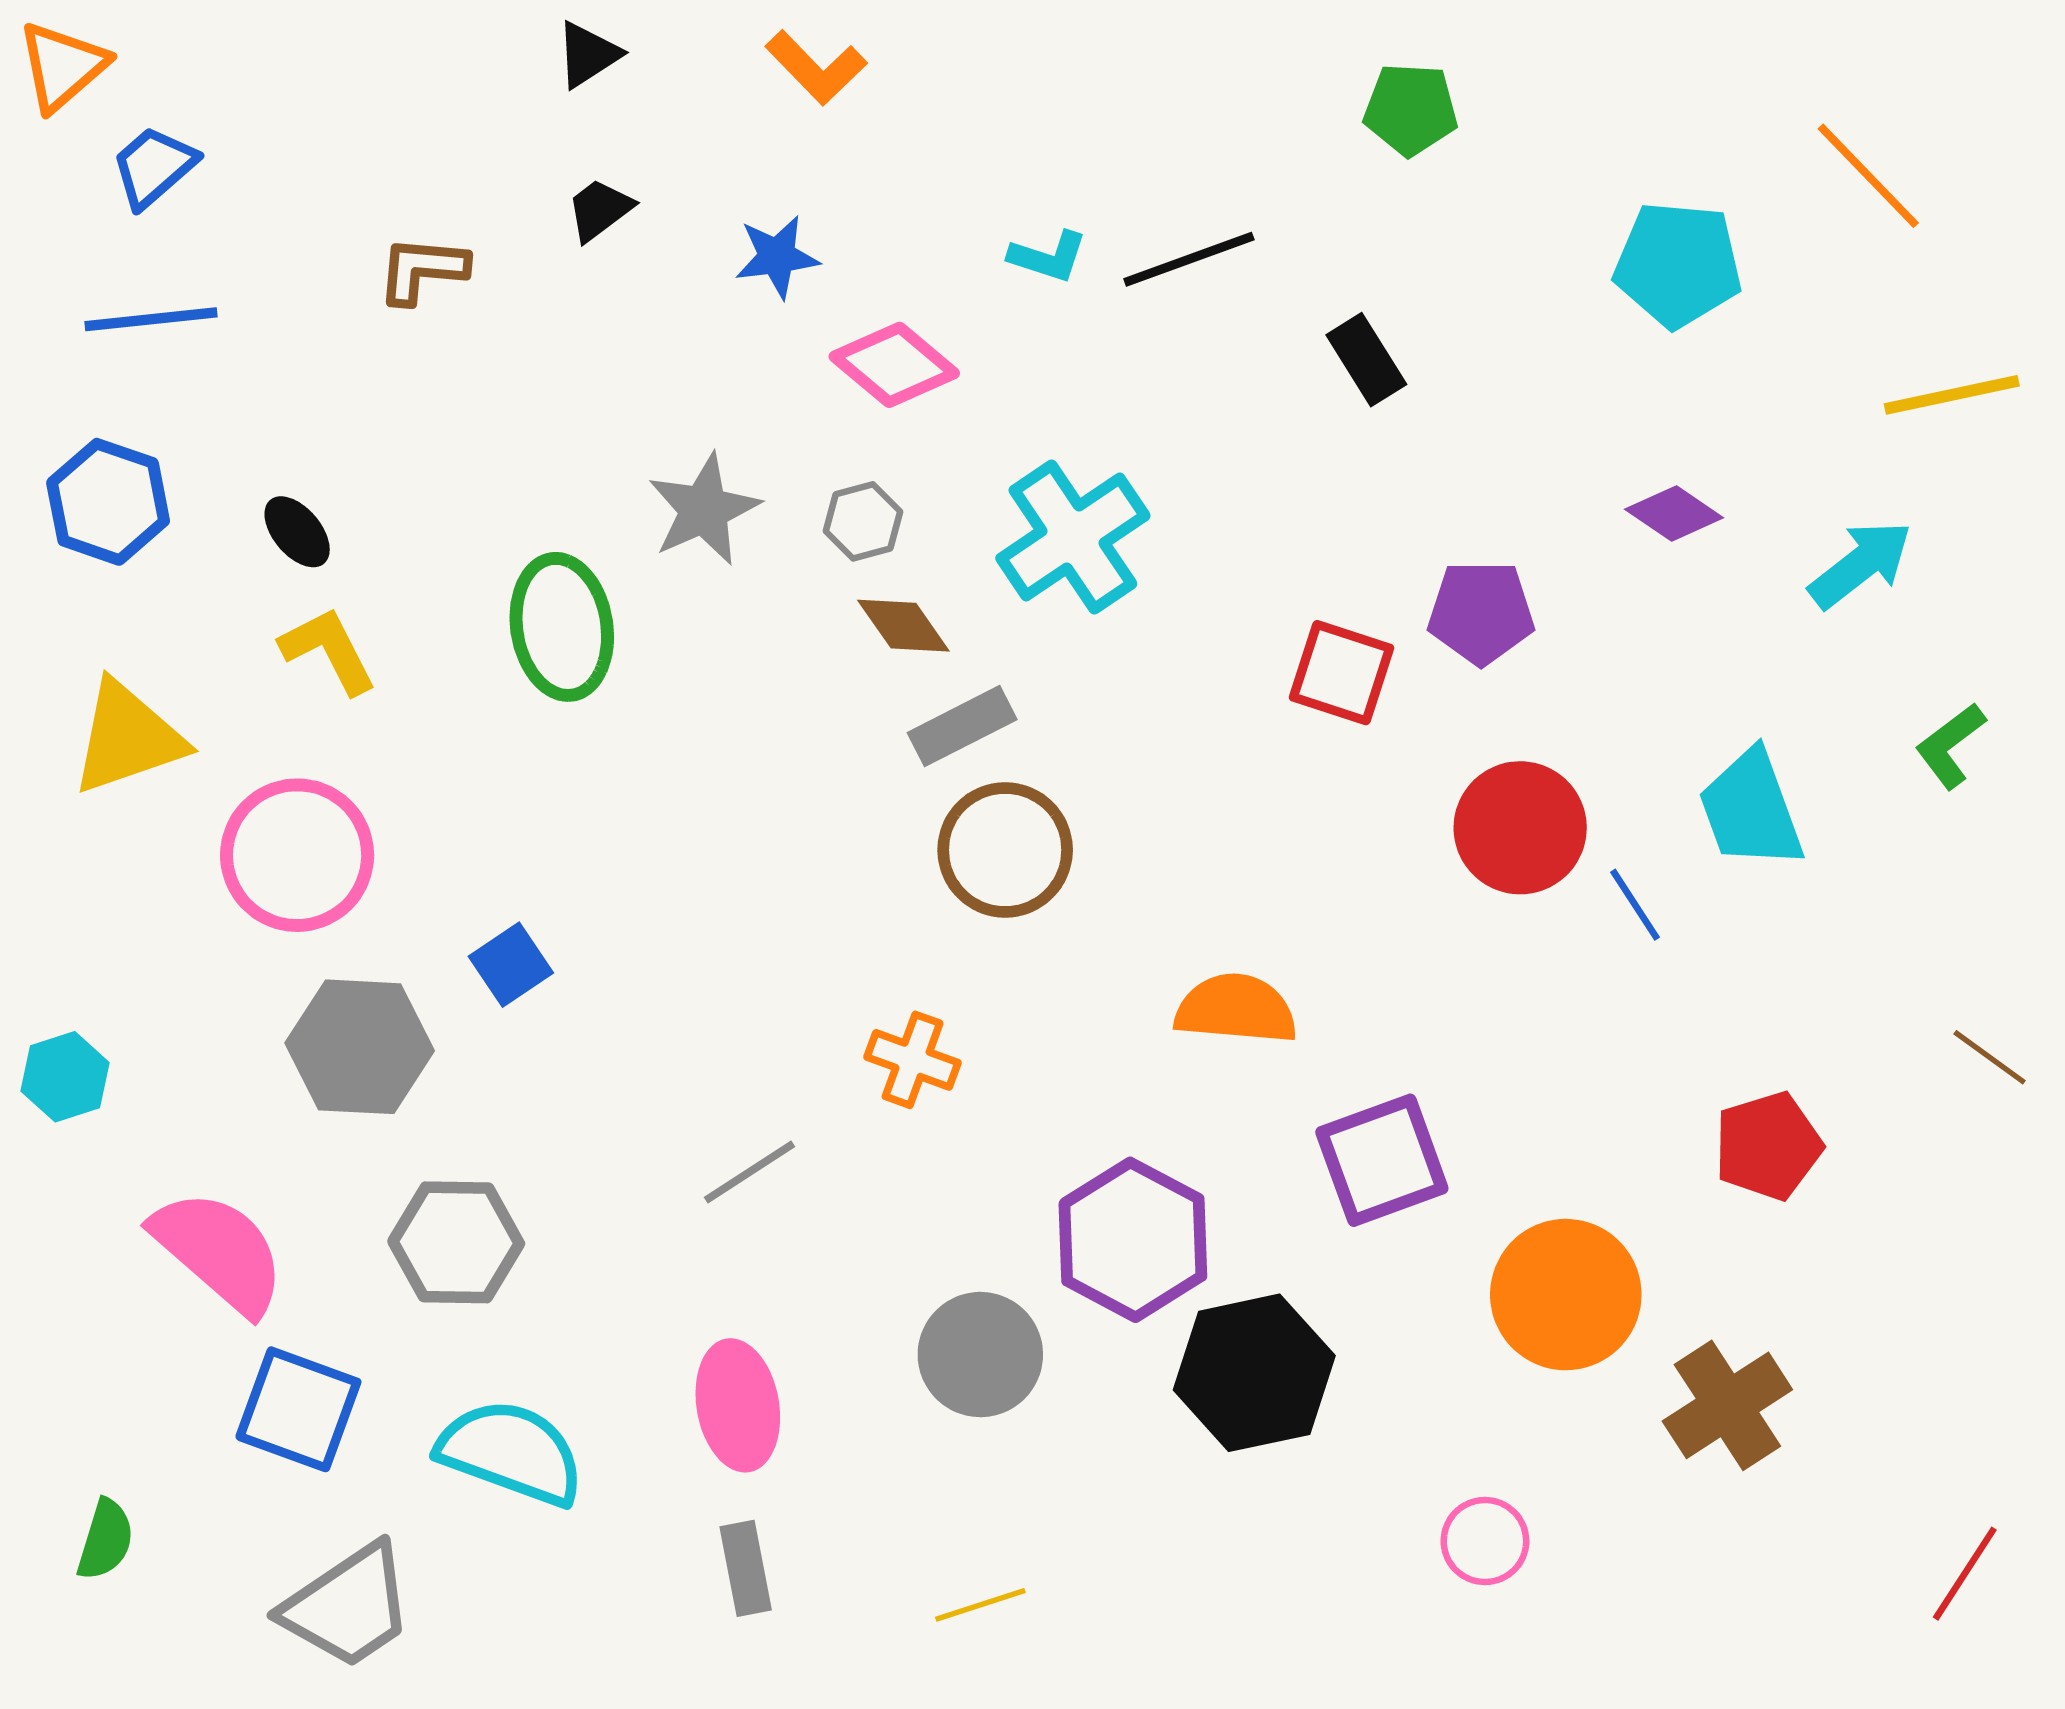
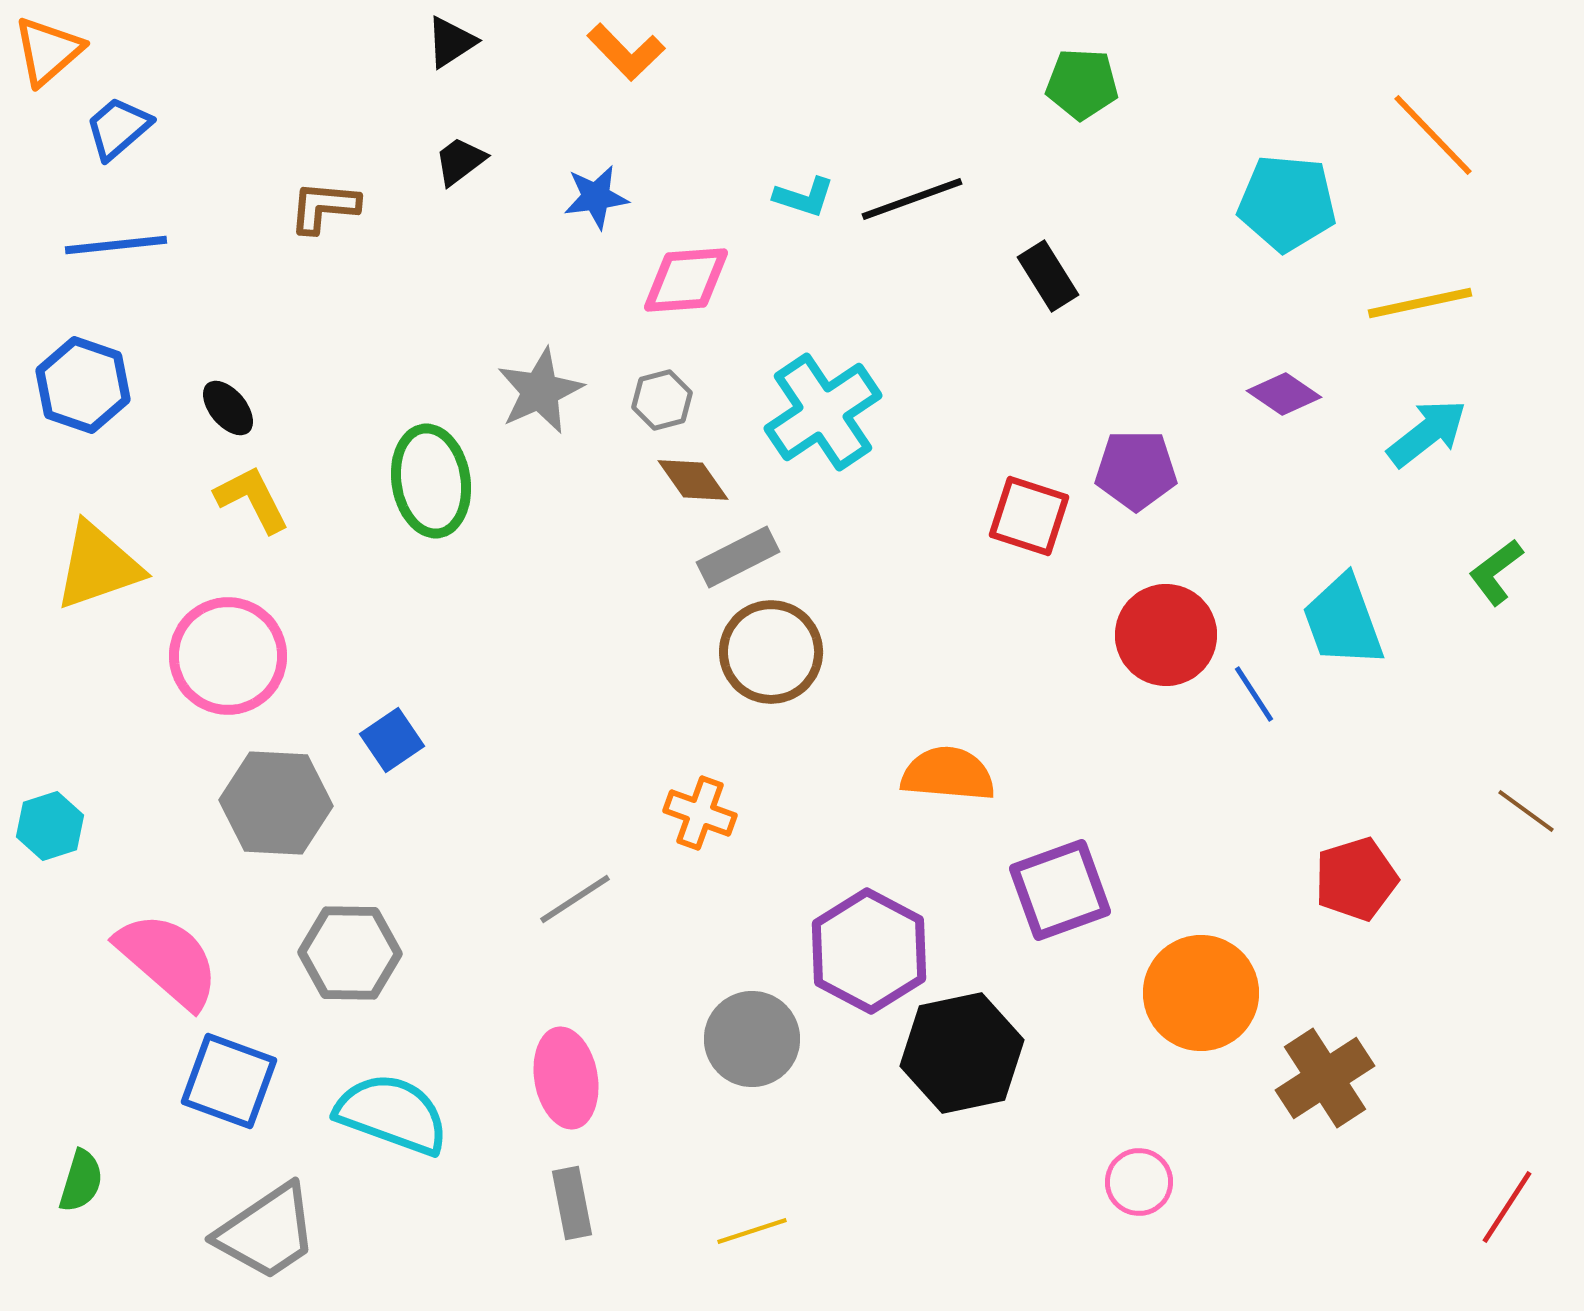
pink diamond: (894, 365) -> (686, 280), turned -44
yellow line: (1952, 395) -> (1420, 303), moved

